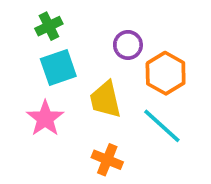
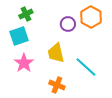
cyan square: (58, 68) -> (19, 36), moved
orange hexagon: (166, 73) -> (91, 17), moved

